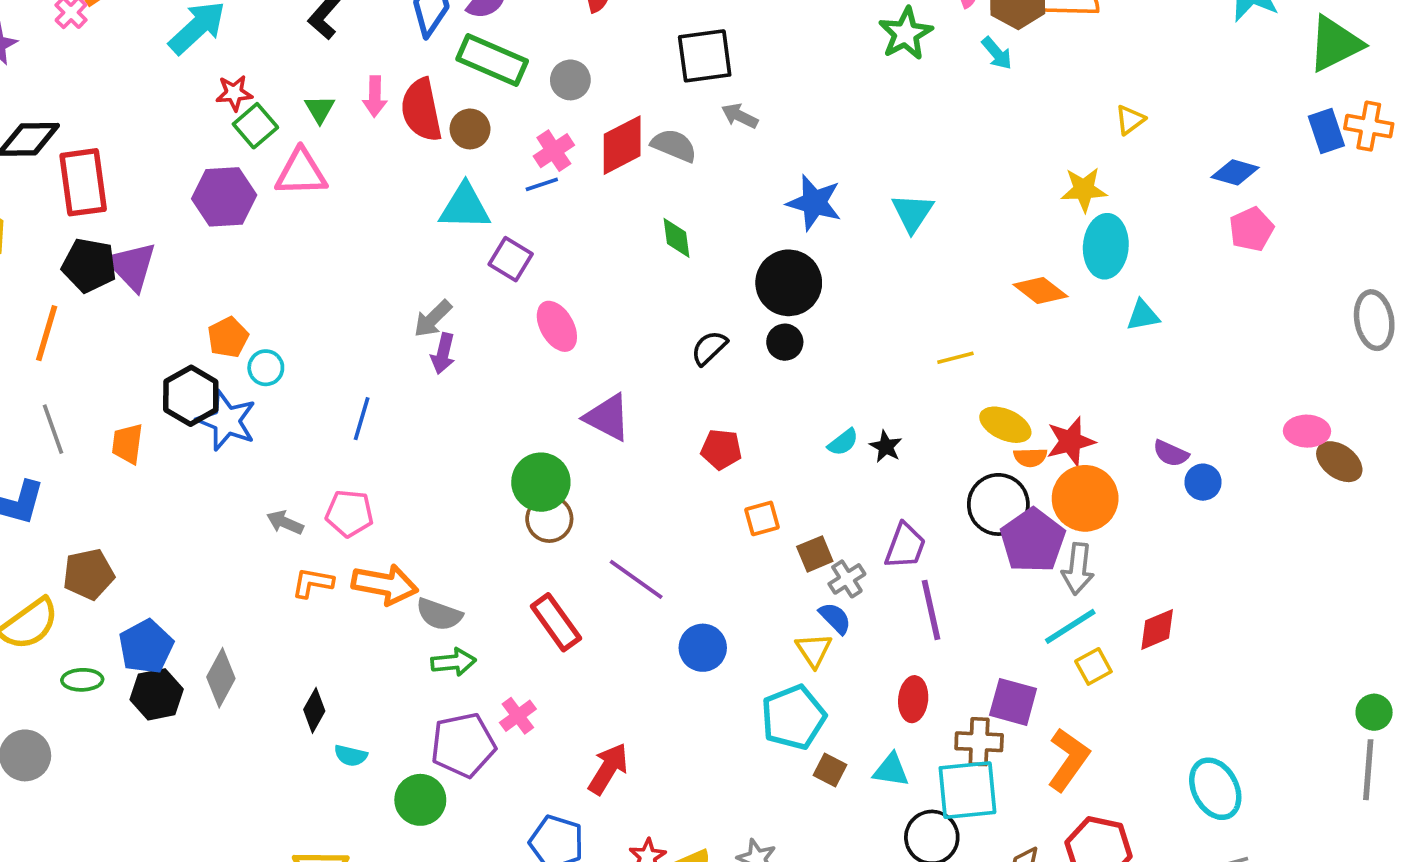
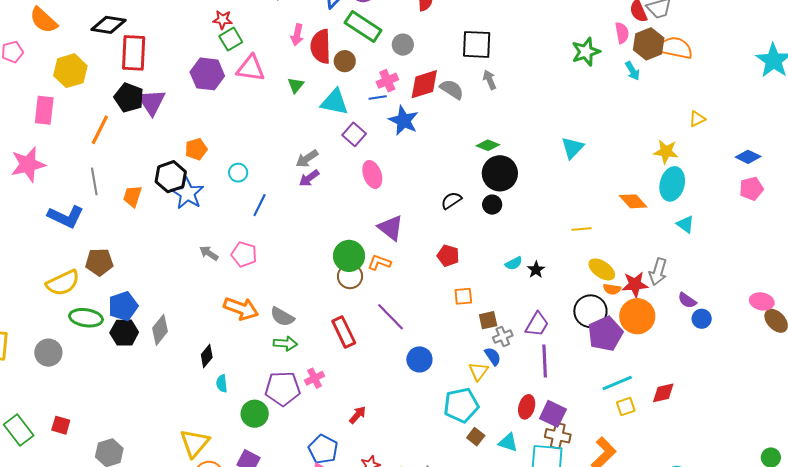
green triangle: (320, 109) -> (296, 85), moved
gray arrow: (740, 116) -> (490, 80), turned 30
blue star: (814, 203) -> (404, 121), moved
green diamond: (676, 238) -> (488, 145), moved, turned -70
cyan triangle: (1143, 315) -> (685, 224), turned 36
purple arrow: (443, 354) -> (309, 178), turned 30
cyan circle: (266, 368) -> (238, 173), moved
gray arrow: (1078, 569) -> (658, 272), moved
orange L-shape: (313, 583) -> (379, 262), moved
orange arrow: (385, 584) -> (241, 309), moved
green ellipse: (82, 680) -> (86, 318), size x1.5
purple square: (1013, 702) -> (553, 414), moved
cyan semicircle: (351, 756) -> (222, 384), turned 60
red arrow: (608, 769) -> (358, 415), size x0.7

